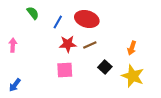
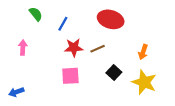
red ellipse: (87, 19) -> (111, 19), moved
pink arrow: (13, 45) -> (23, 48), moved
blue arrow: (15, 85) -> (16, 92), turned 32

